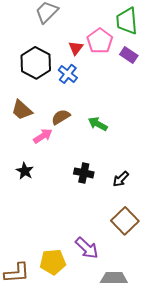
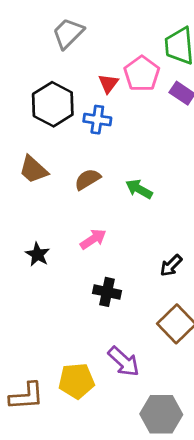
blue cross: (68, 74) -> (97, 120), turned -30
pink arrow: (43, 136) -> (93, 239), moved
black cross: (84, 173) -> (107, 292), moved

